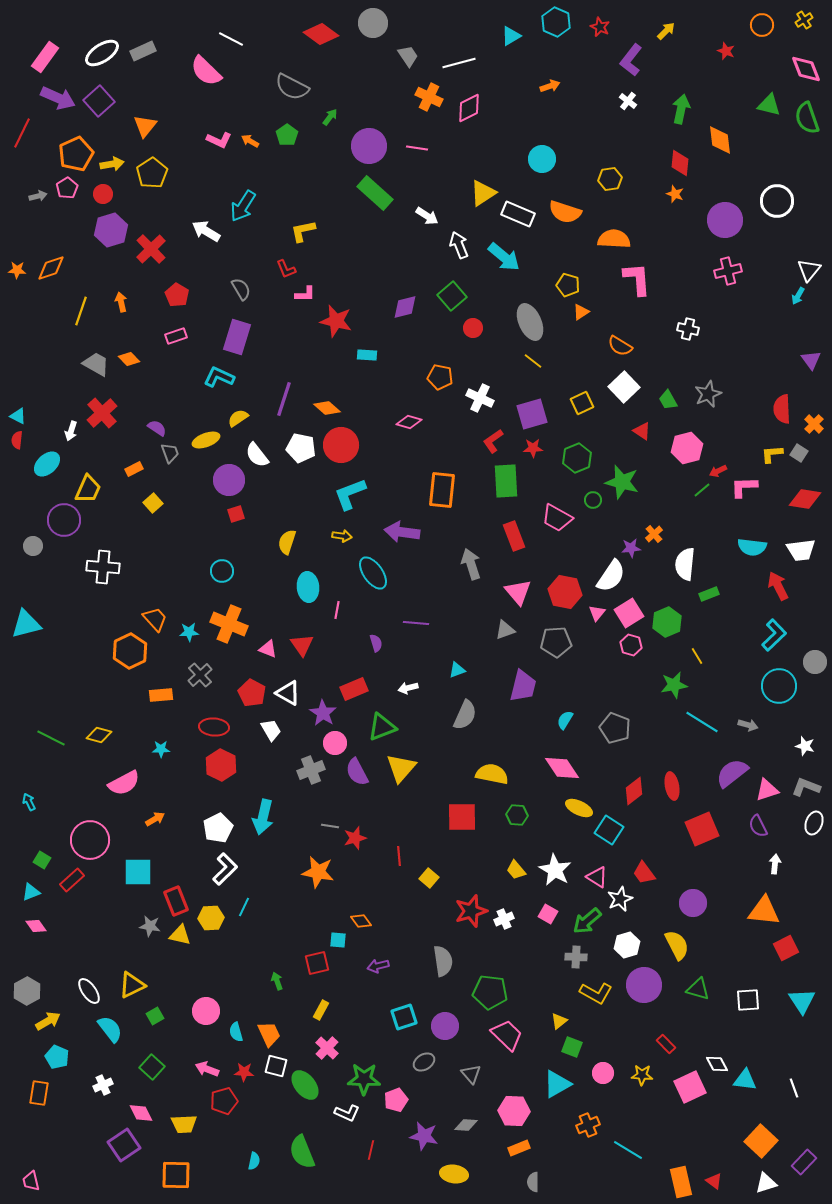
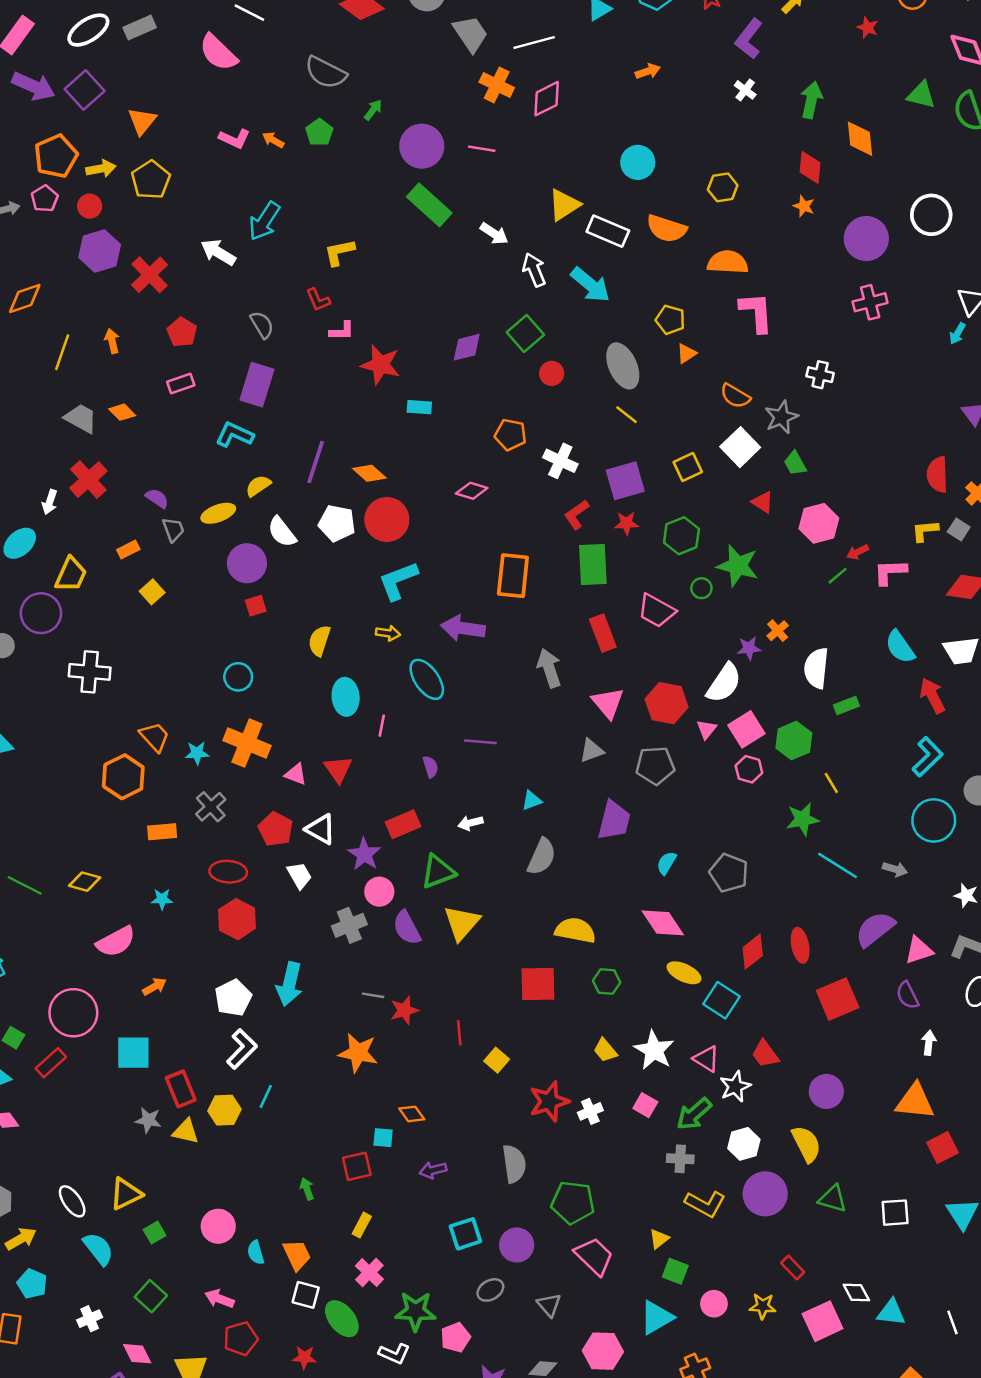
gray trapezoid: (408, 56) -> (470, 34), size x1.4
gray star: (708, 394) -> (781, 417), moved
cyan semicircle: (752, 547) -> (900, 647), turned 48
red star: (244, 1072) -> (304, 1357), moved

